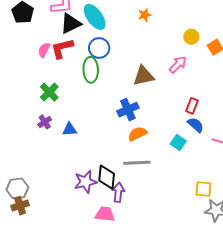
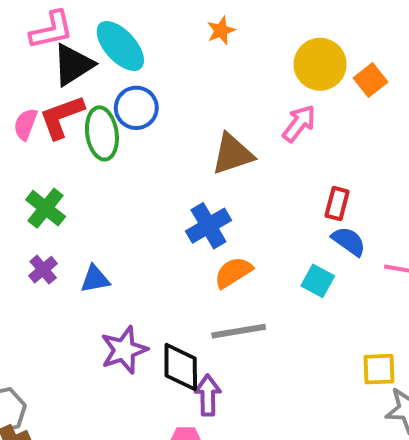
yellow circle: (191, 37) -> (320, 64), size x1.6
green ellipse: (91, 70) -> (102, 133), moved
purple star: (86, 182) -> (124, 350), moved

